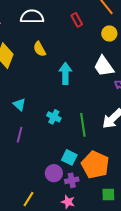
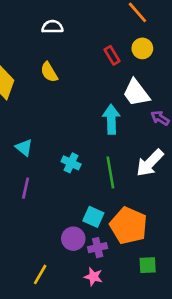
white semicircle: (32, 17) -> (52, 27), moved, size x0.7
red rectangle: (77, 20) -> (112, 55), moved
cyan arrow: (65, 73) -> (111, 119), moved

